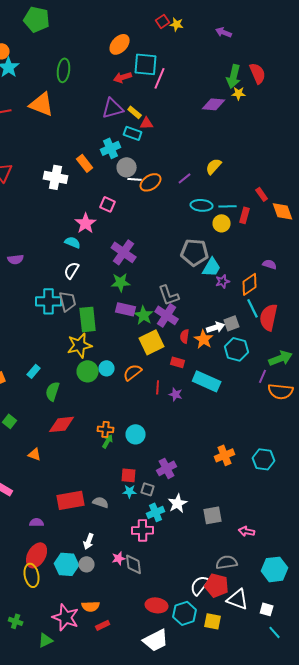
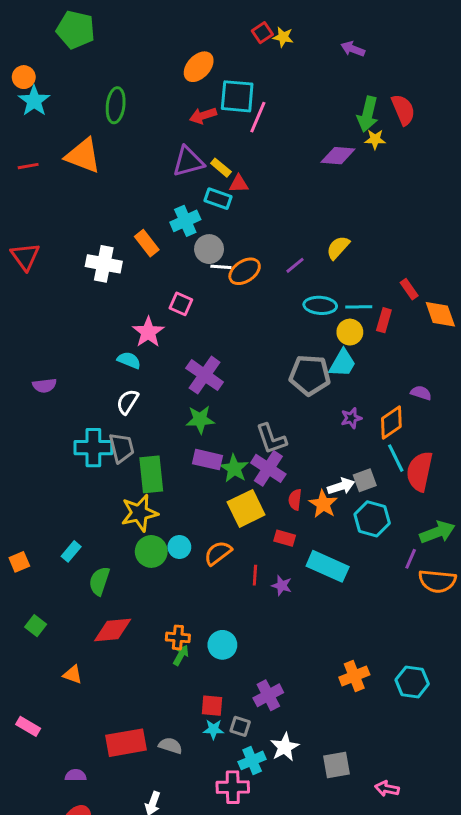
cyan trapezoid: (212, 267) -> (342, 363), moved

